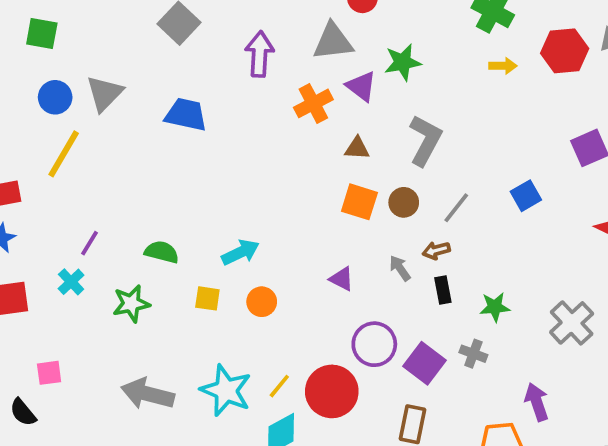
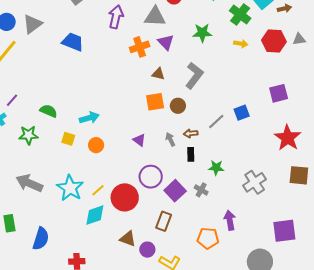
green star: (403, 62) -> (202, 33), moved
orange square: (359, 202) -> (155, 102), turned -36
gray line: (456, 208) -> (216, 122), moved

